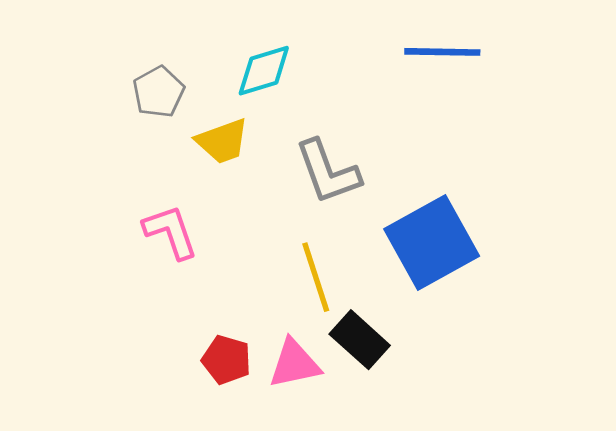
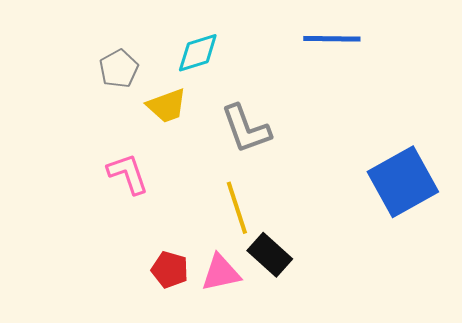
blue square: (432, 242) -> (403, 182), moved

